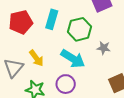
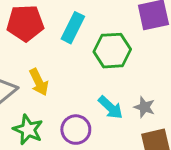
gray star: (104, 48) -> (144, 107), moved
cyan arrow: (73, 59) -> (110, 108), moved, size x0.7

